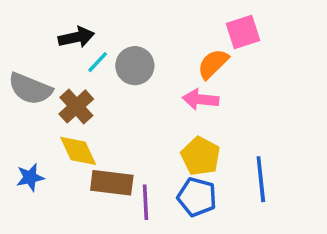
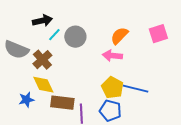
pink square: (243, 32) -> (158, 34), moved
blue star: (30, 177) -> (26, 100), moved
blue line: (261, 179) -> (135, 89), moved, turned -70

